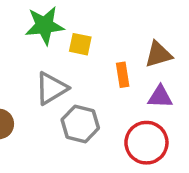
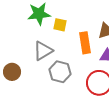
orange rectangle: (123, 75) -> (85, 43), size x1.5

